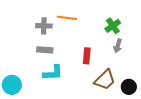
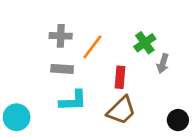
orange line: (67, 18) -> (92, 47), moved, turned -60
green cross: (113, 26) -> (145, 43), moved
brown trapezoid: (105, 80) -> (121, 110), moved

